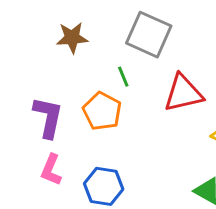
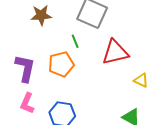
orange pentagon: (102, 111) -> (61, 64), turned 30

